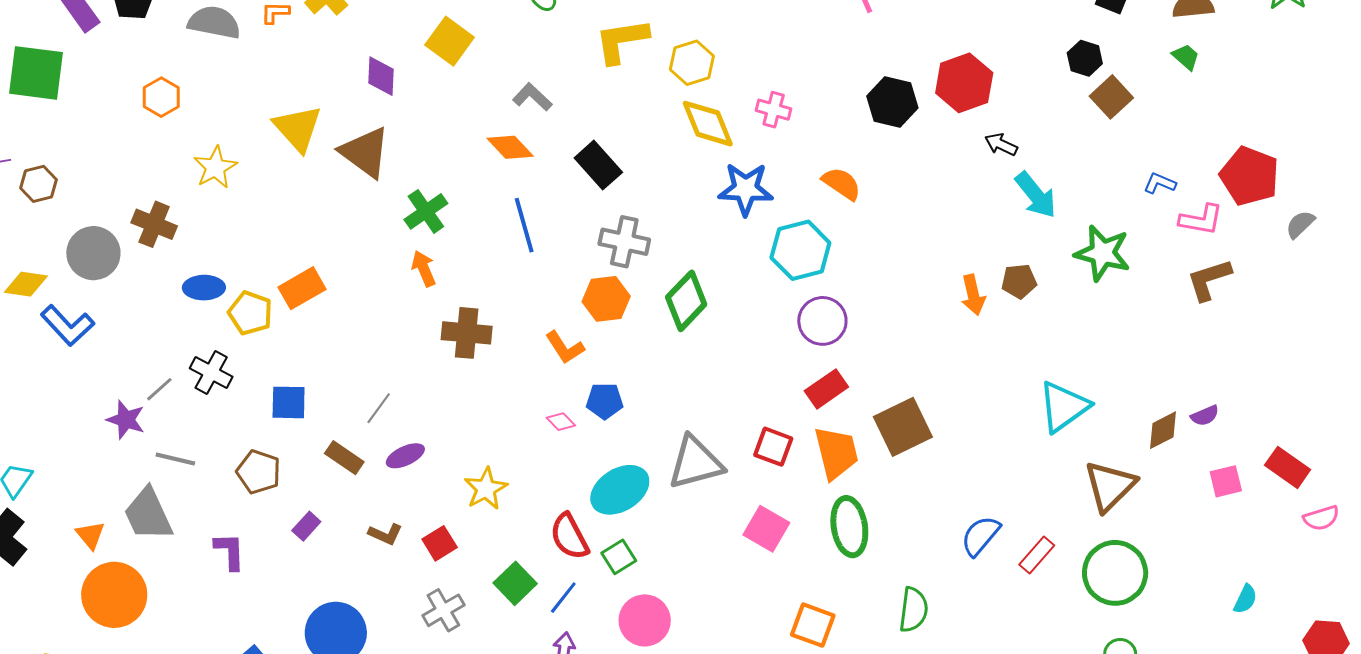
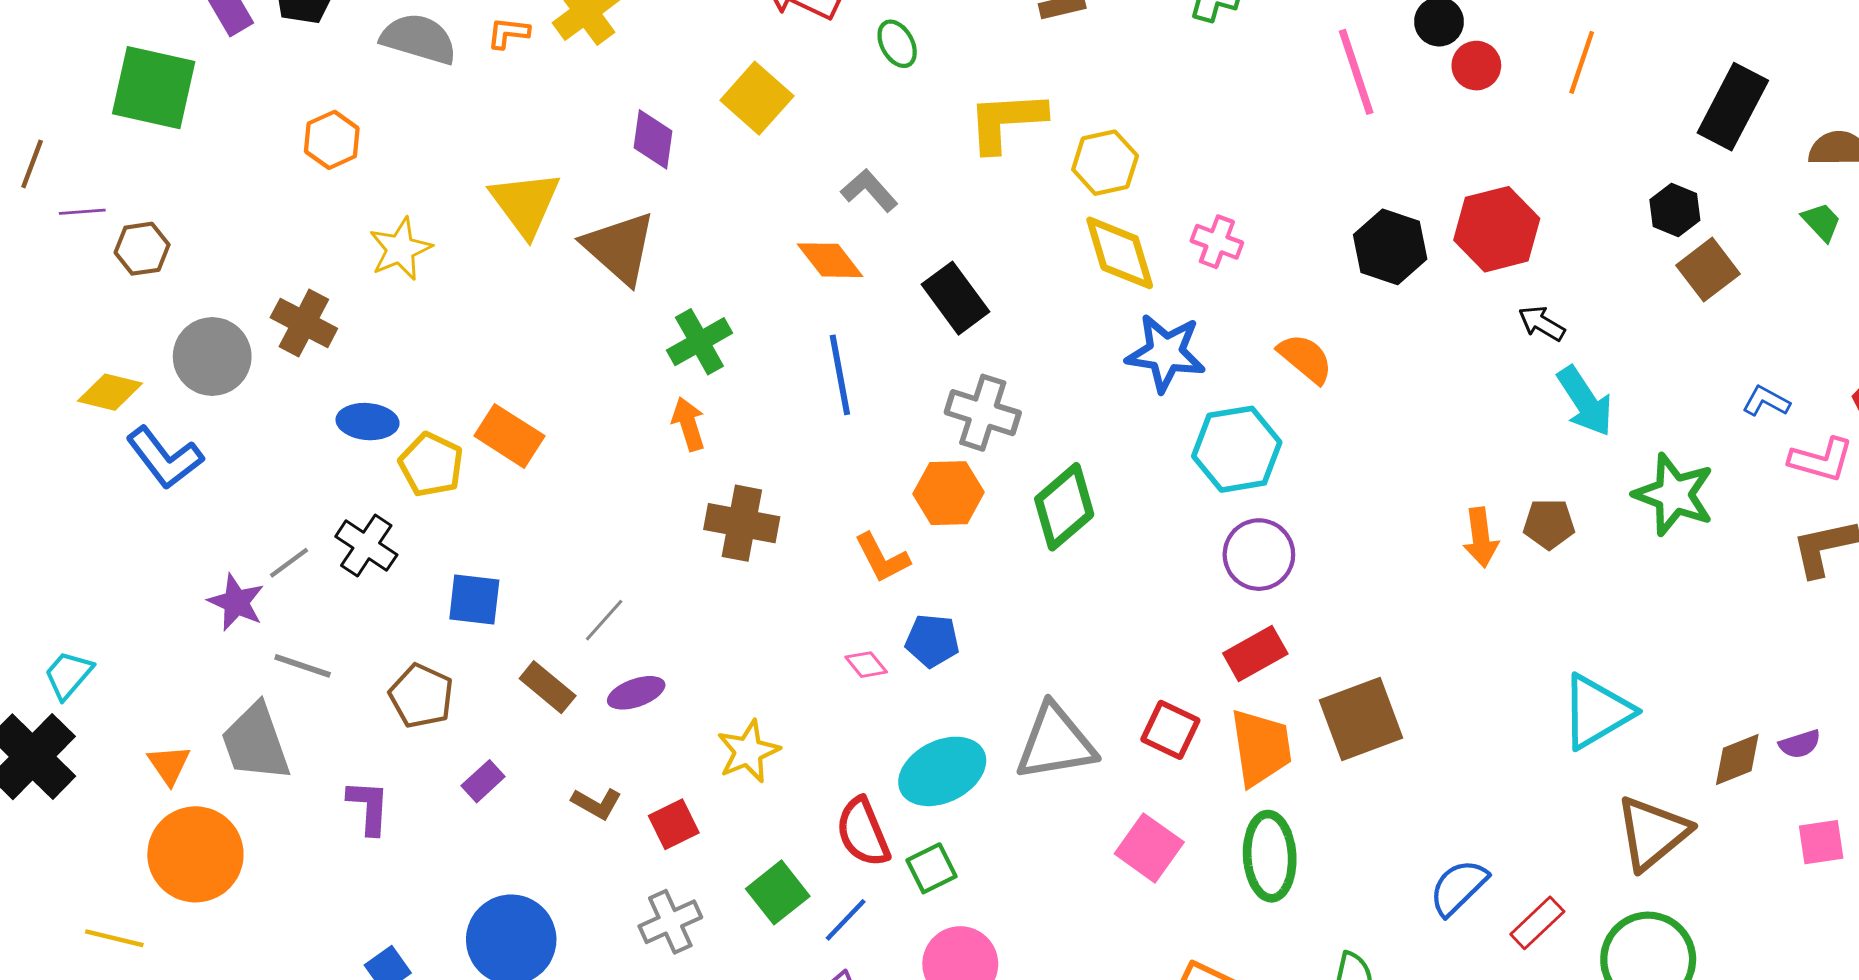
orange rectangle: (302, 288) -> (509, 436), turned 57

